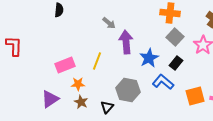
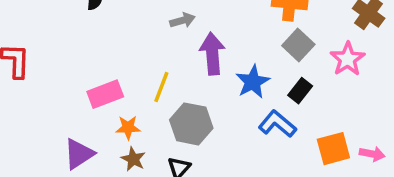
gray arrow: (109, 23) -> (182, 20), turned -56
gray hexagon: (128, 90) -> (191, 124), moved

